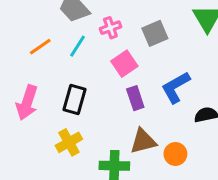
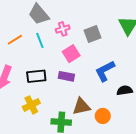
cyan line: (77, 46) -> (40, 40), turned -56
purple rectangle: (135, 98) -> (66, 76), moved, turned -63
black rectangle: (75, 99) -> (36, 76), turned 66

